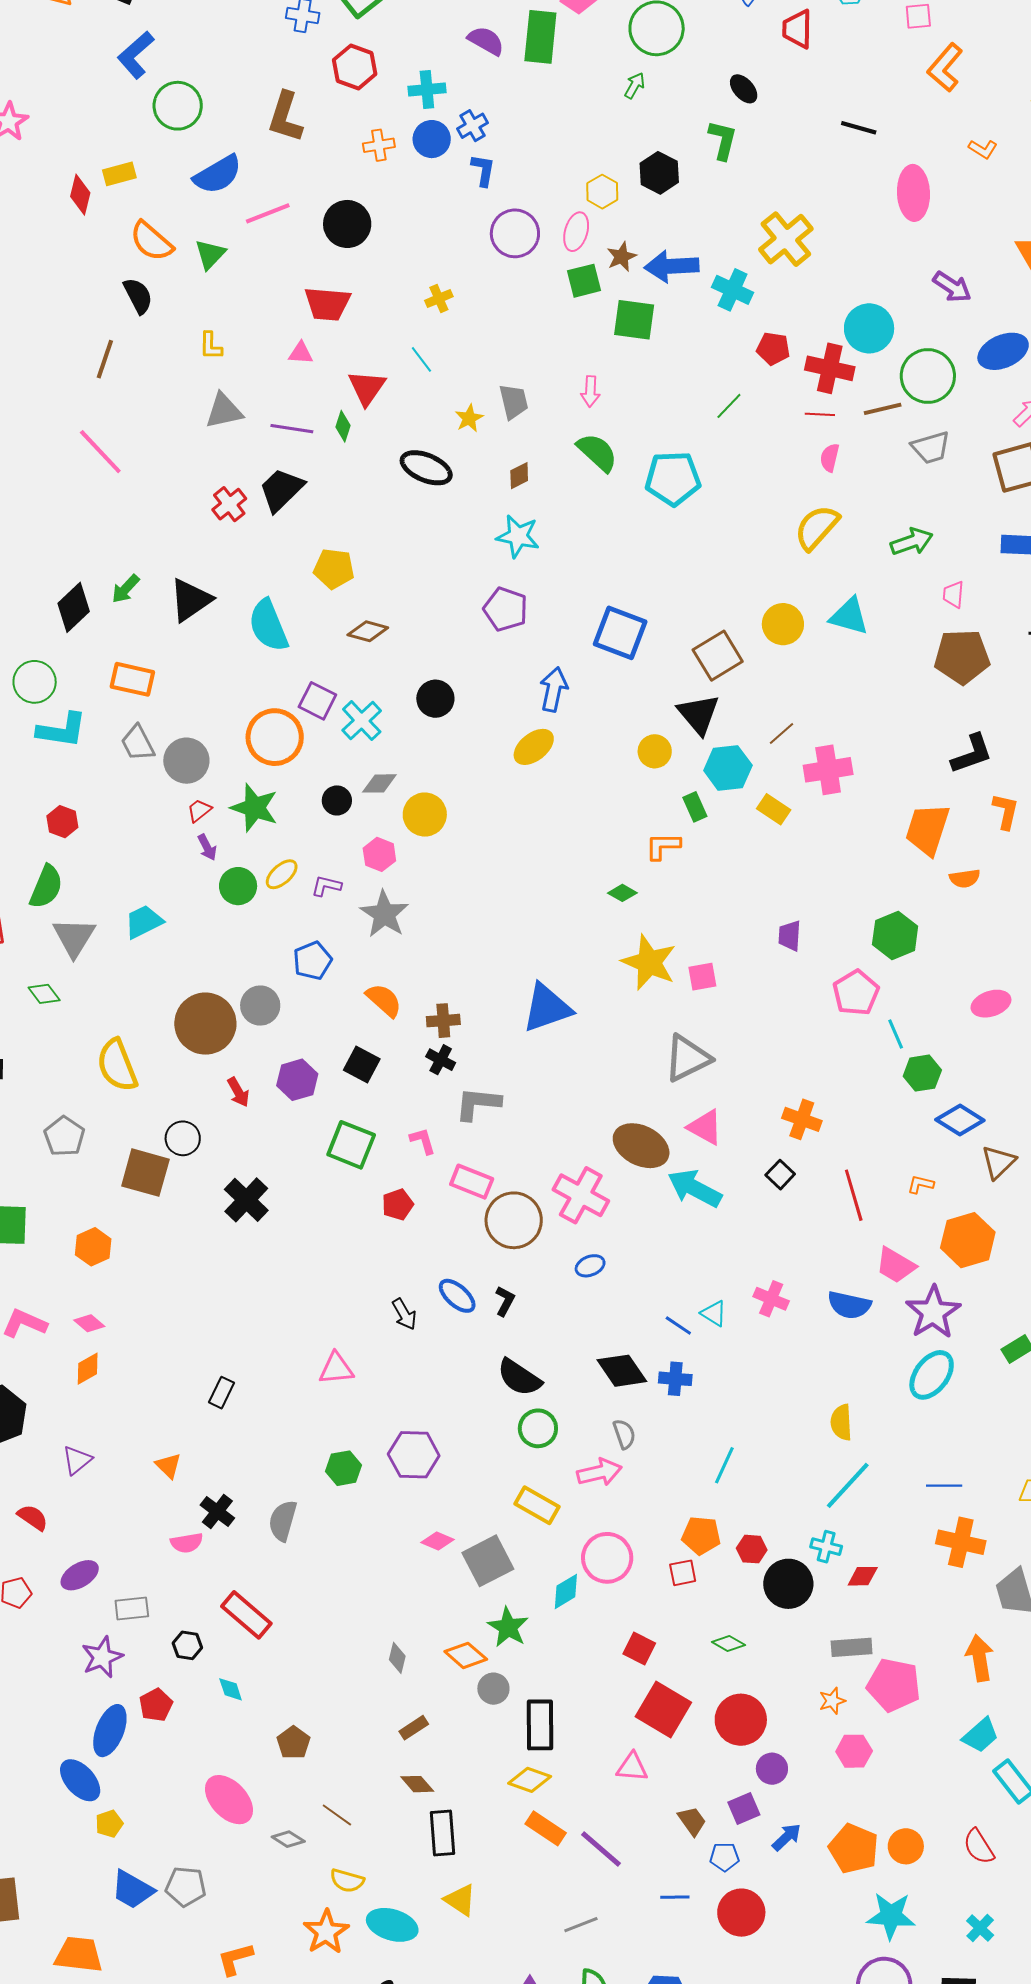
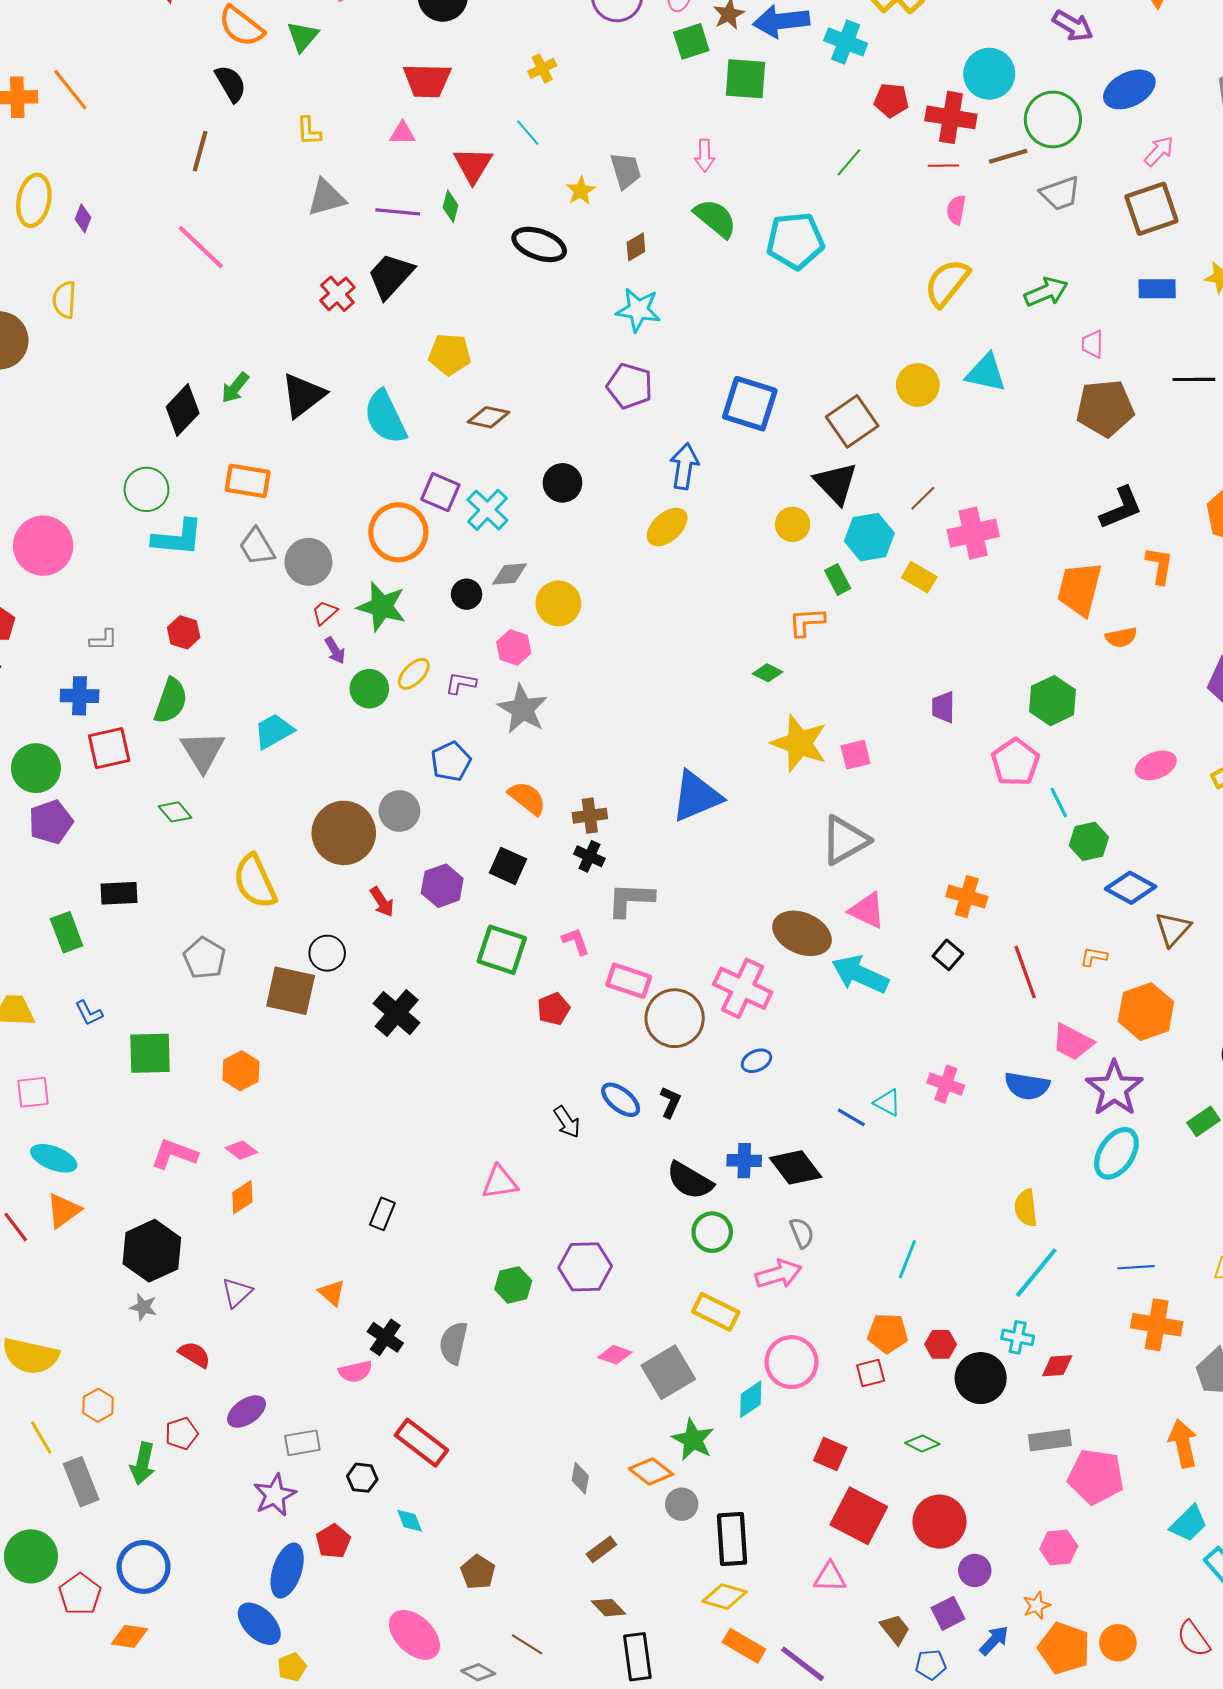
blue cross: (675, 1379) -> (744, 1161), moved
orange star: (832, 1701) -> (1037, 1606), moved

